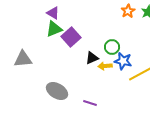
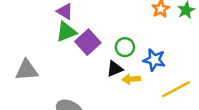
green circle: (112, 47) -> (125, 47), moved
blue star: (123, 61) -> (154, 60), moved

